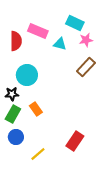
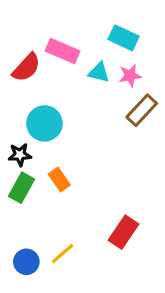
pink star: (86, 40) -> (130, 76), moved
red semicircle: (16, 41) -> (26, 67), turned 42
blue circle: (16, 137) -> (26, 262), moved

